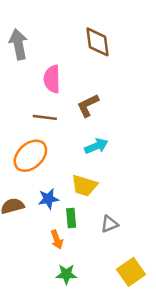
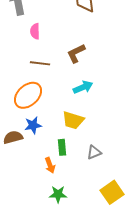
pink semicircle: (52, 79) -> (35, 31), moved, size x0.7
blue star: (48, 199) -> (33, 125), moved

